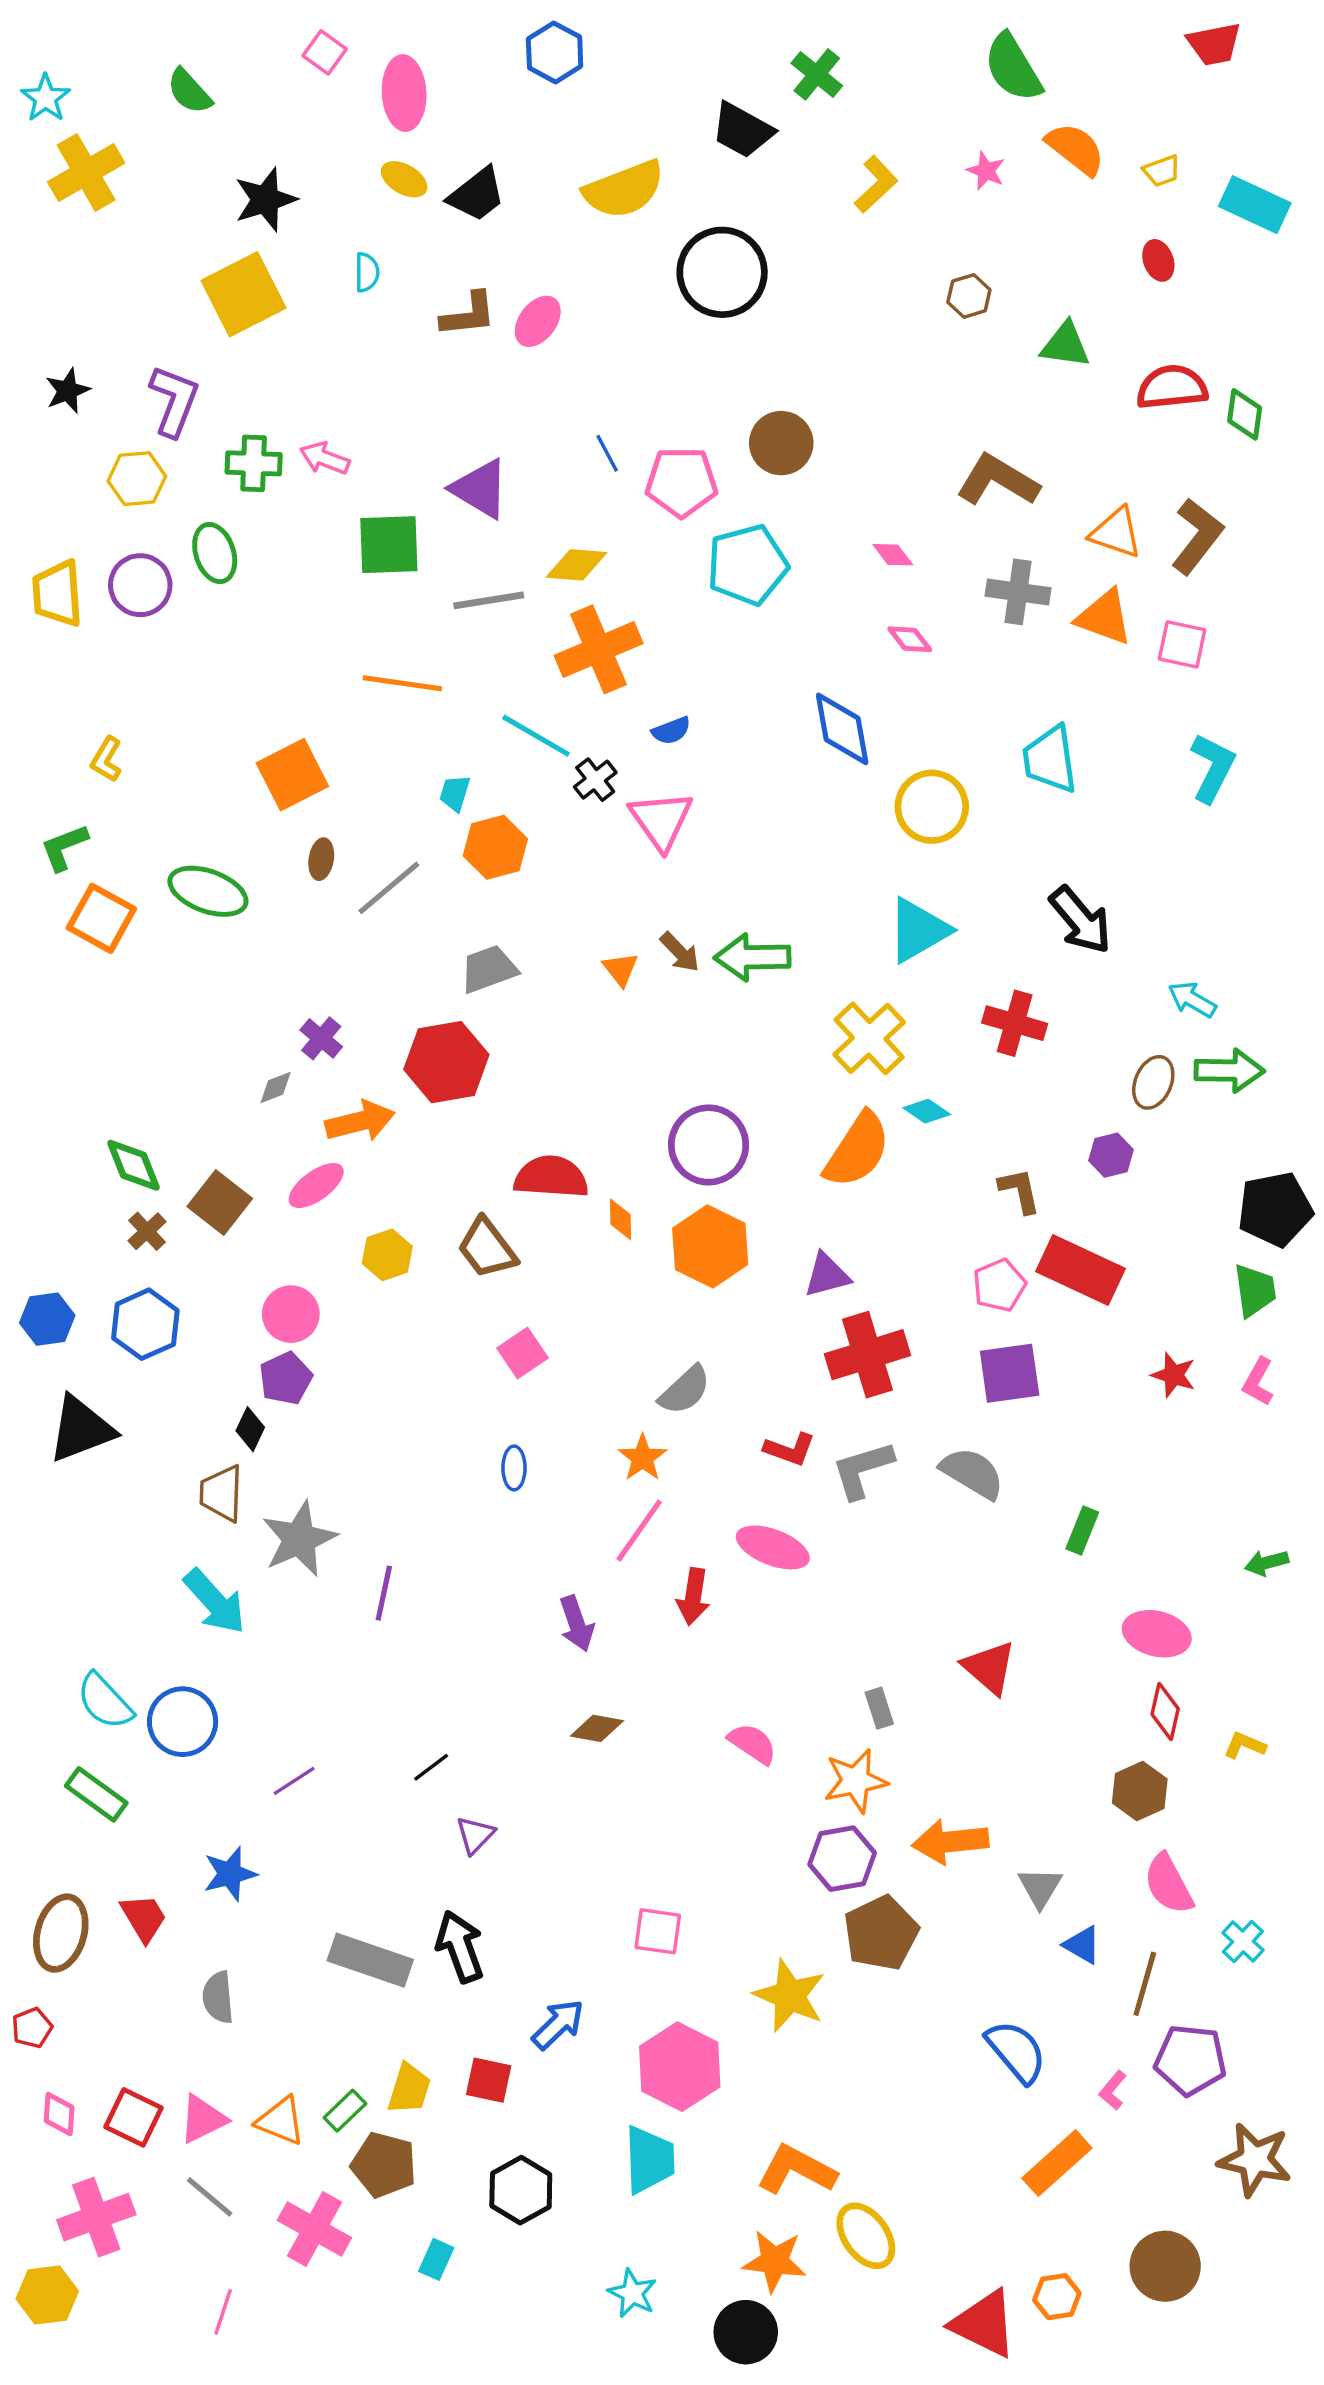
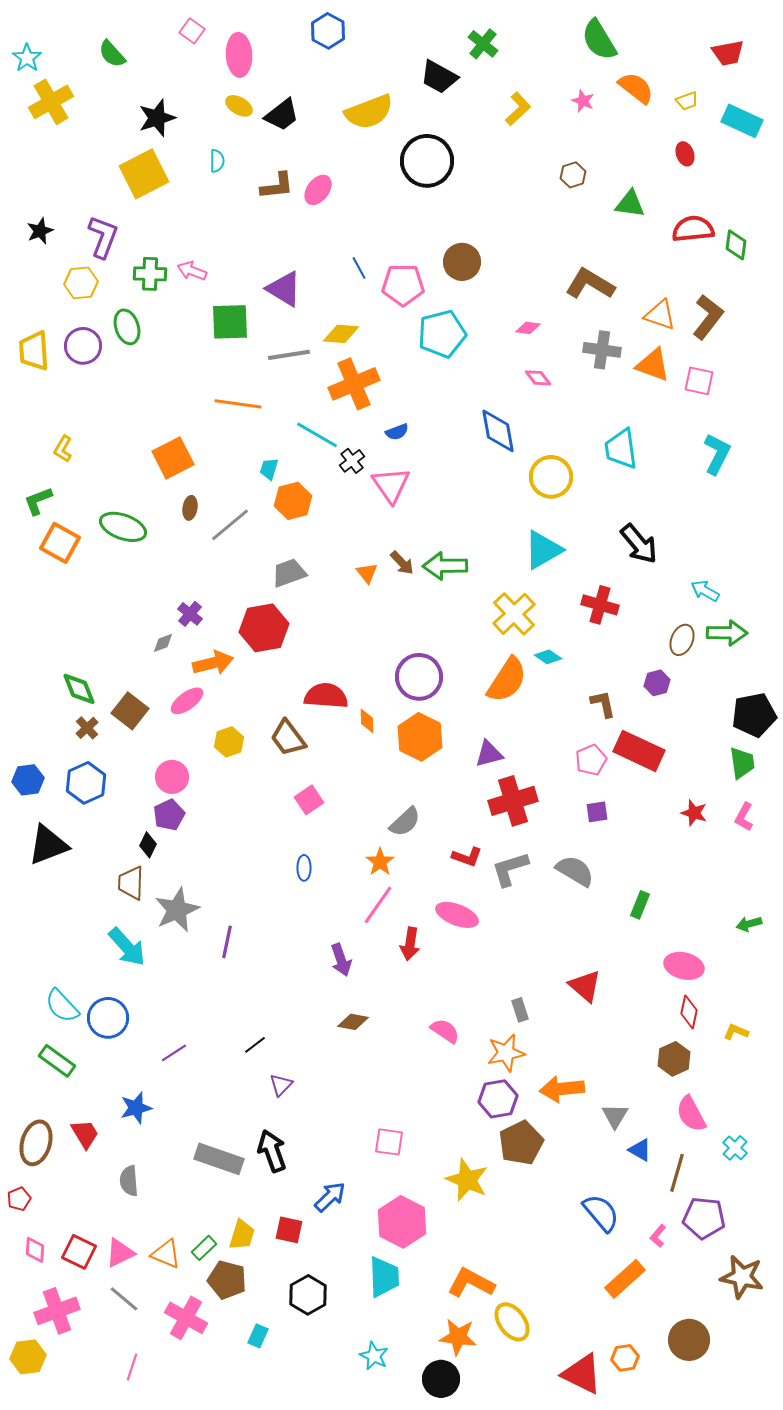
red trapezoid: (1214, 44) -> (728, 53), moved
pink diamond: (893, 555) -> (528, 328), turned -45
purple square: (1010, 1373) -> (597, 812), size x0.6

